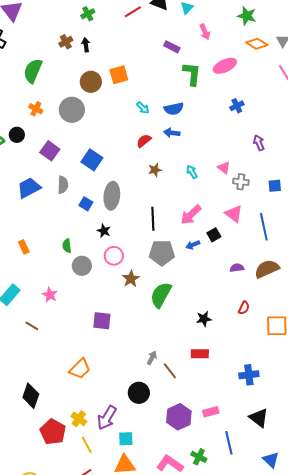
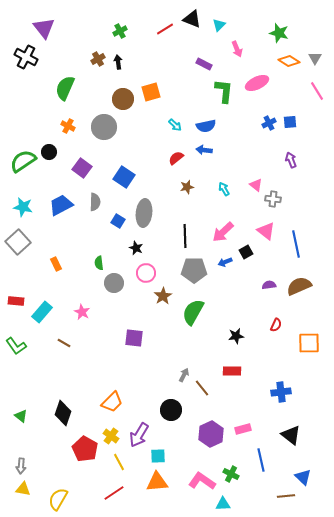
blue square: (275, 186) -> (290, 122), moved
orange trapezoid: (80, 369) -> (112, 402), moved

